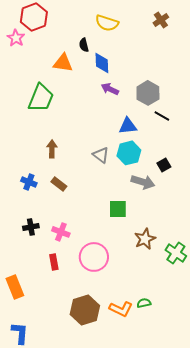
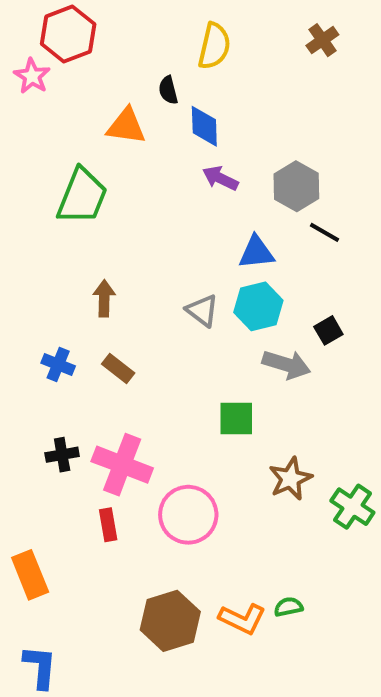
yellow semicircle: (107, 23) -> (214, 46), turned -95
pink cross: (61, 232) -> (122, 465), size x1.6

